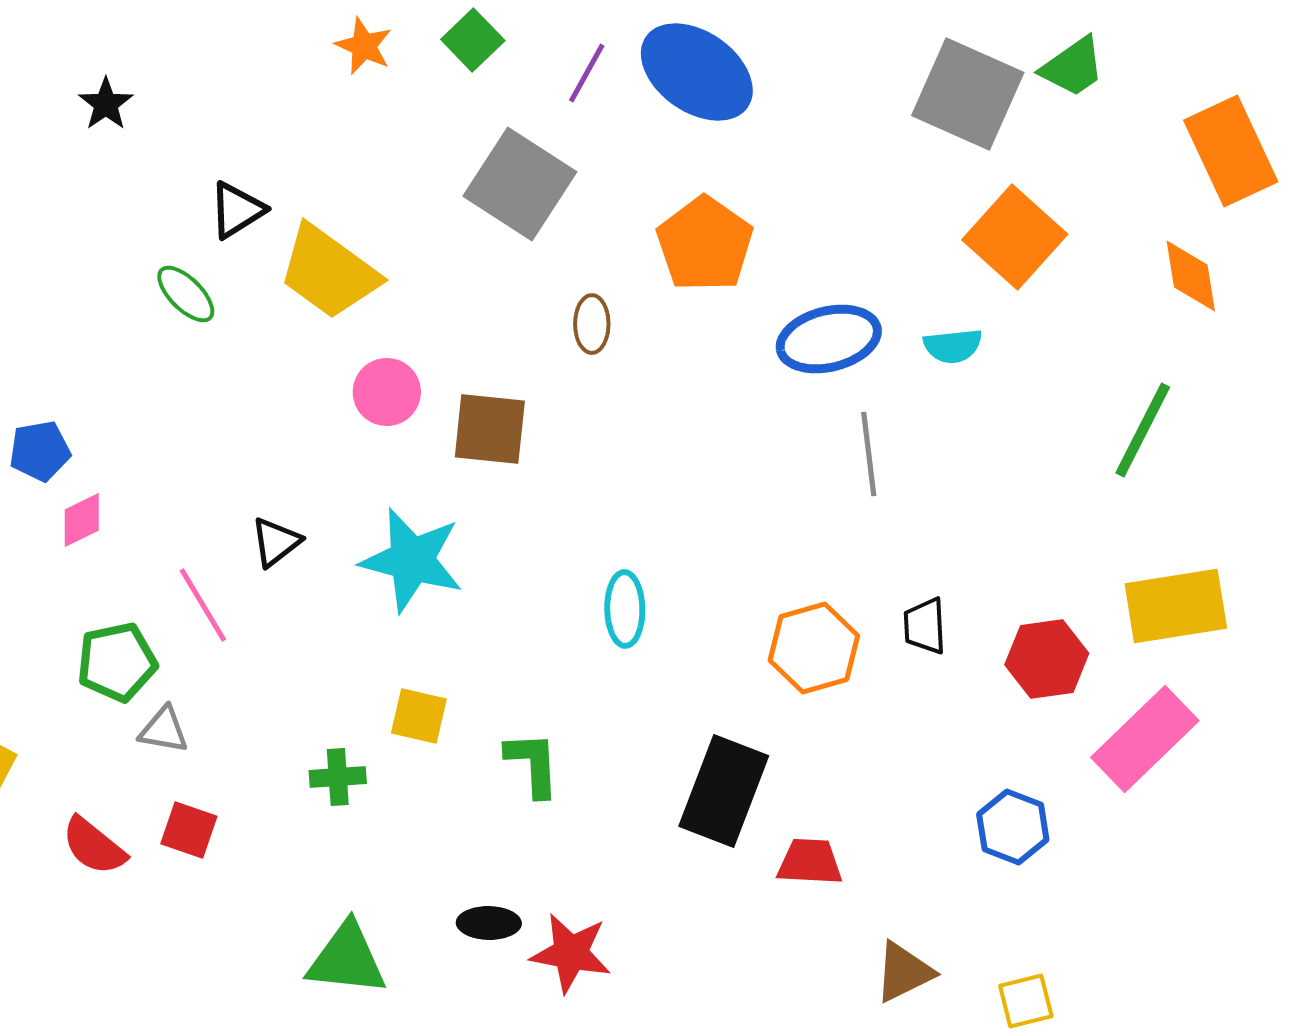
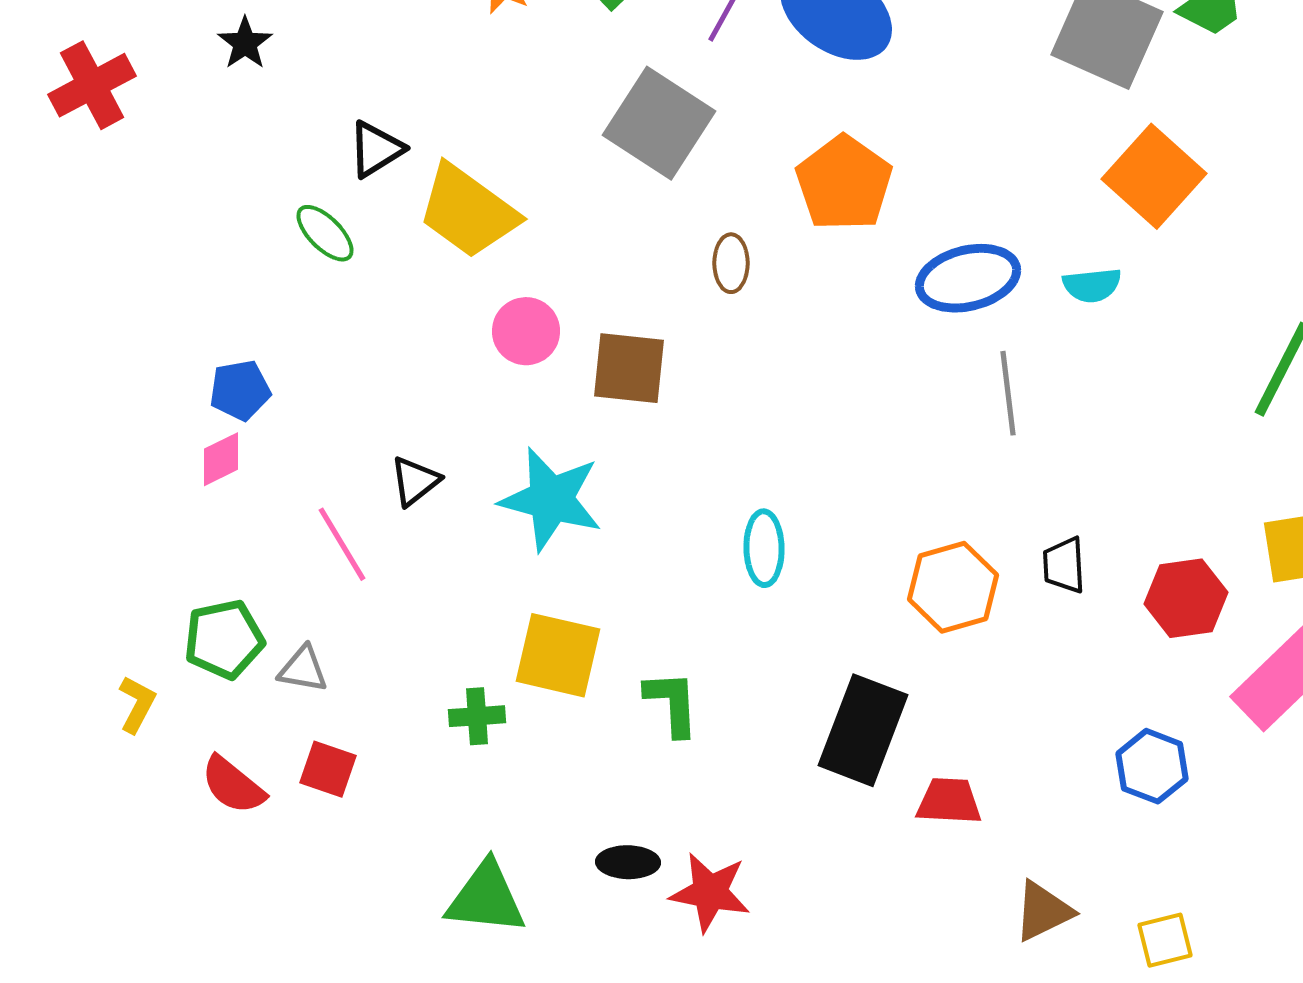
blue pentagon: (40, 451) -> (240, 390), moved
green pentagon: (117, 662) -> (224, 639), moved
yellow square: (419, 716) -> (558, 655), size x1.5

